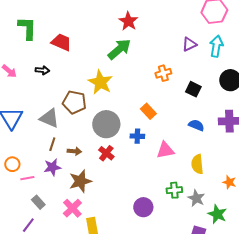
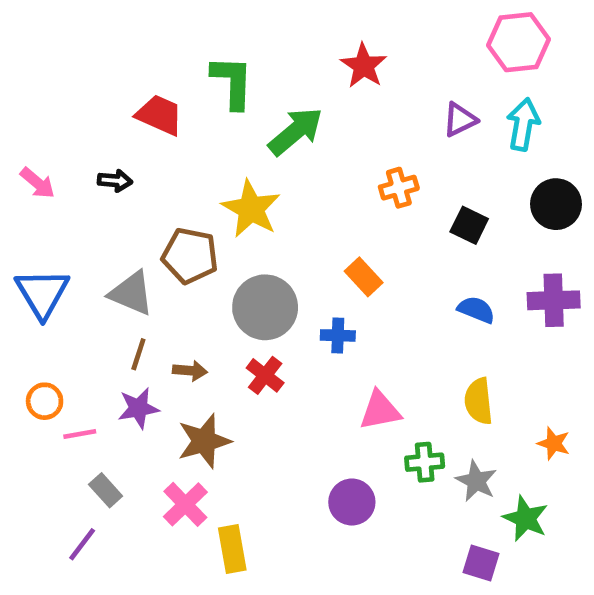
red star: (128, 21) -> (364, 66), moved
green L-shape: (27, 28) -> (232, 82), moved
pink triangle: (165, 150) -> (380, 411), moved

